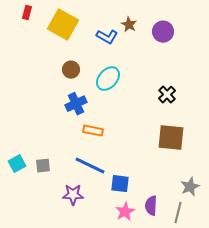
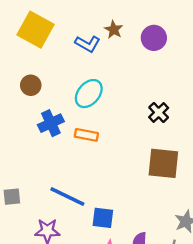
brown circle: (71, 70) -> (31, 85), moved
orange rectangle: (93, 131) -> (86, 135), moved

